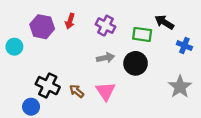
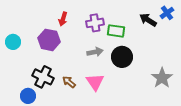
purple cross: (106, 26) -> (95, 23), turned -36
purple hexagon: (42, 27) -> (49, 40), moved
green rectangle: (142, 34) -> (116, 31), moved
blue cross: (184, 46) -> (167, 13), moved, turned 32

